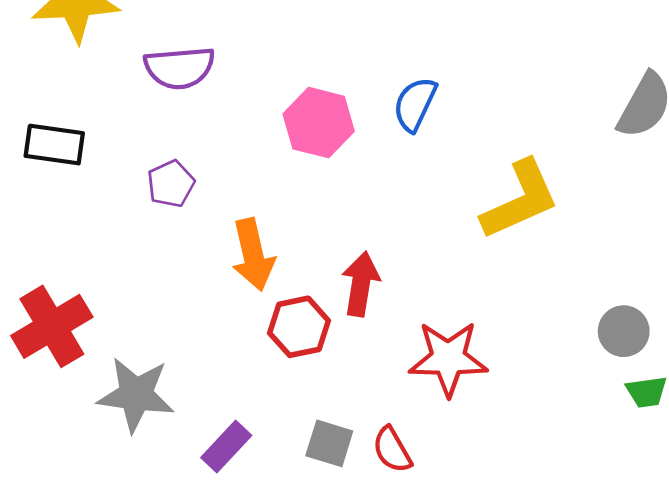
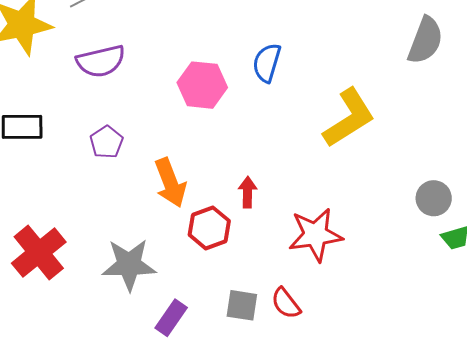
red arrow: (361, 284) -> (248, 192), size x0.7
gray star: (136, 395) -> (129, 265), moved

